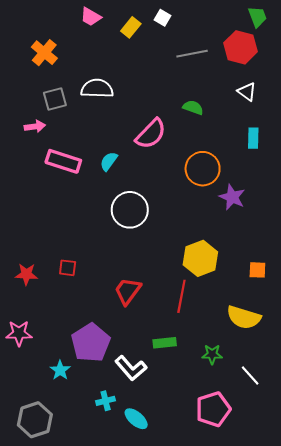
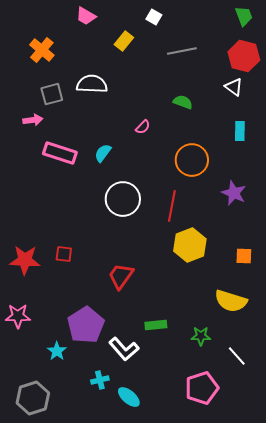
yellow rectangle: (131, 27) -> (124, 41), moved
red hexagon: (241, 47) -> (244, 56), moved
pink semicircle: (151, 134) -> (143, 127), size x0.5
purple star: (232, 197) -> (234, 193), moved
red star: (26, 274) -> (25, 260), size x1.4
red line: (181, 296) -> (172, 206), moved

